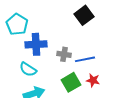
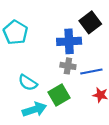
blue cross: (36, 44) -> (69, 41), moved
green square: (71, 82) -> (59, 95), moved

